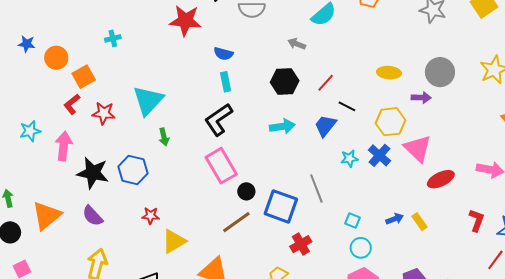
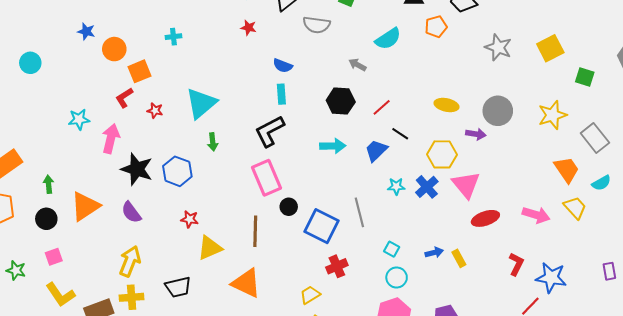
red star: (185, 21) -> (249, 28), size x0.5
red star: (104, 113) -> (155, 111), size x0.7
brown line: (236, 222) -> (255, 231), moved, turned -60

